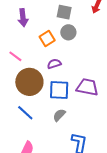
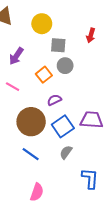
purple arrow: (23, 18) -> (16, 56), turned 48
pink line: (15, 56) -> (13, 87), moved
blue square: (59, 90) -> (63, 126), turned -30

